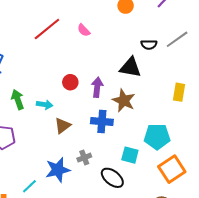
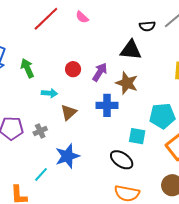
purple arrow: (97, 87) -> (100, 72), turned 30
green arrow: (18, 99) -> (27, 68), moved
gray cross: (84, 158) -> (40, 131), moved

